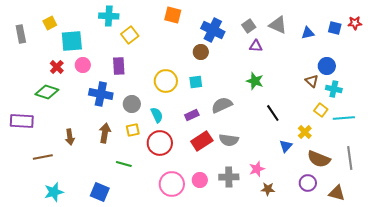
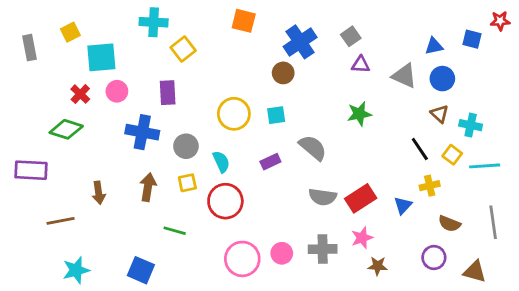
red star: (355, 23) -> (500, 21), moved
gray triangle: (278, 25) -> (404, 76), moved
blue cross: (213, 30) -> (300, 42), turned 30
blue circle: (327, 66) -> (442, 79), moved
green star: (255, 81) -> (359, 114), turned -30
gray semicircle: (222, 105) -> (313, 148), turned 65
black line: (273, 113) -> (420, 149), moved
yellow cross: (305, 132) -> (430, 186), turned 32
red rectangle: (202, 141) -> (361, 198), moved
brown semicircle: (319, 159) -> (449, 224), size x0.7

